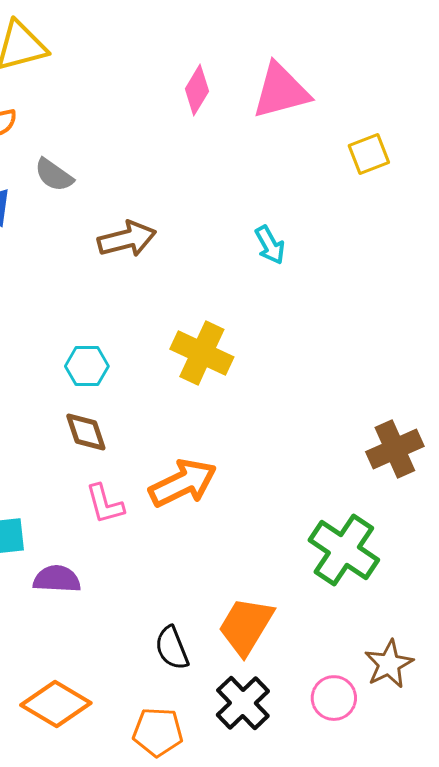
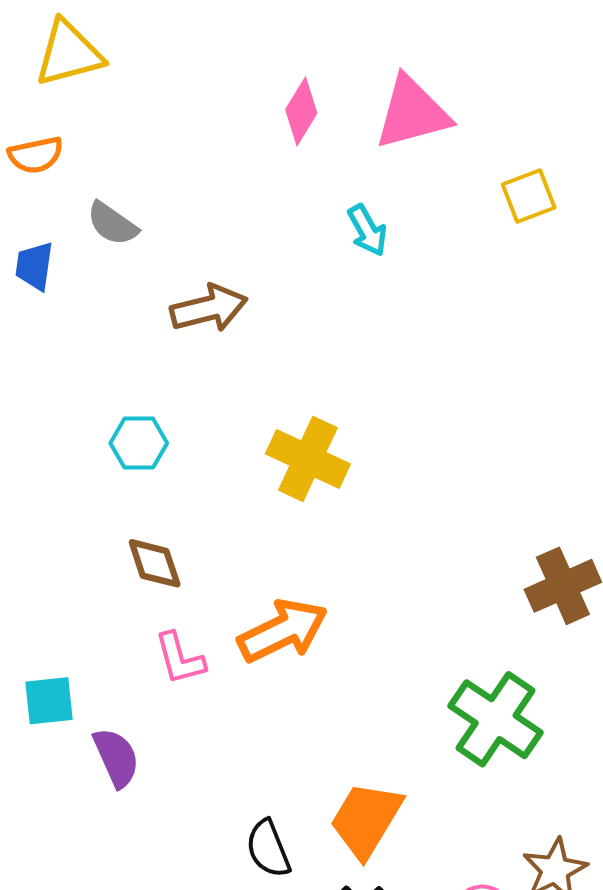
cyan arrow: (270, 245) -> (367, 230), moved
cyan hexagon: (87, 366) -> (139, 443), moved
purple semicircle: (57, 579) -> (116, 758), turned 63

